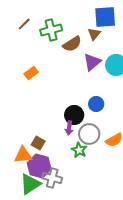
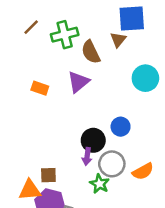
brown semicircle: (72, 44) -> (91, 52), turned 96
purple triangle: (92, 62) -> (78, 82), moved
orange rectangle: (31, 73) -> (40, 88), turned 56
brown square: (38, 143) -> (48, 175), turned -32

